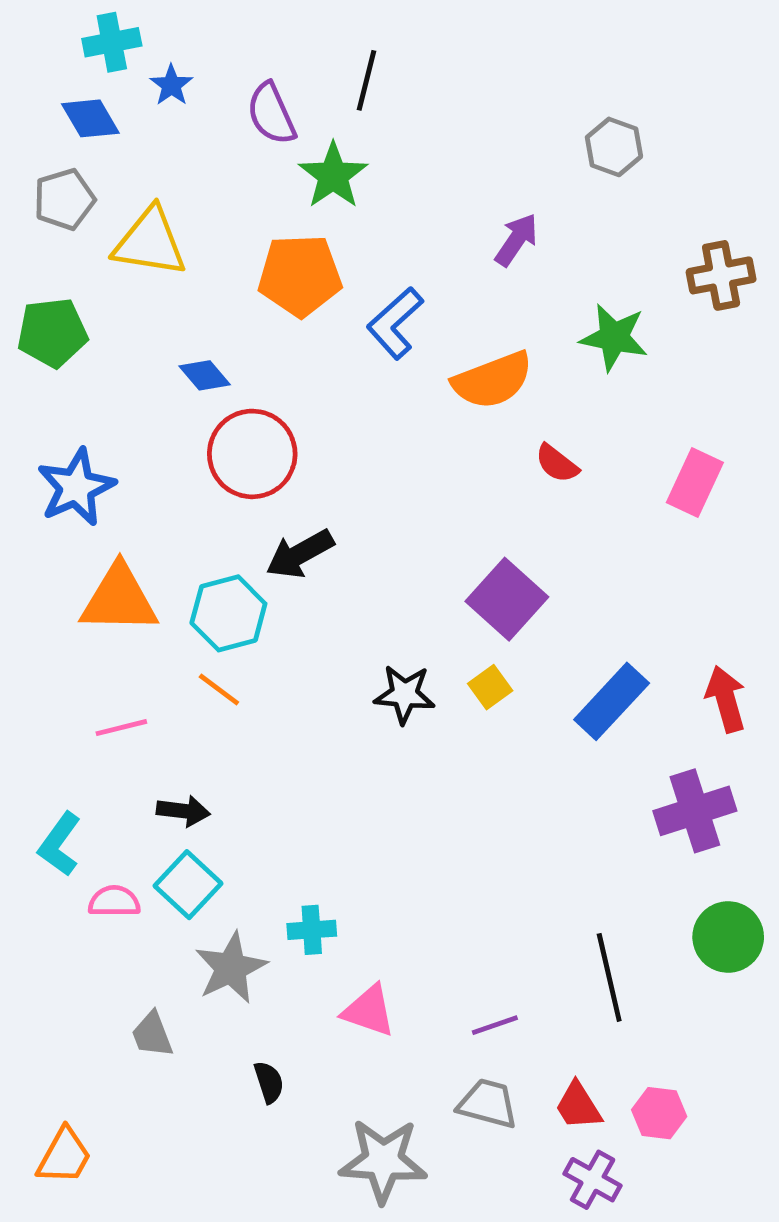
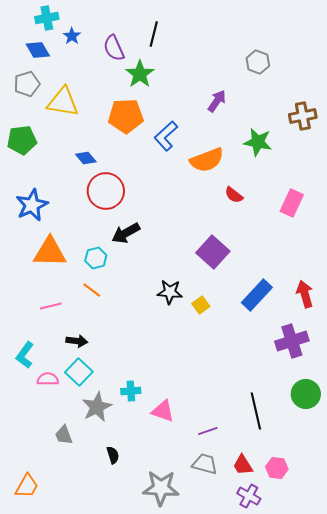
cyan hexagon: (228, 613) -> (96, 258), size x0.7
yellow square: (490, 687) -> (201, 305), moved
pink triangle: (369, 1011) -> (163, 411), moved

